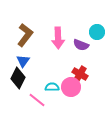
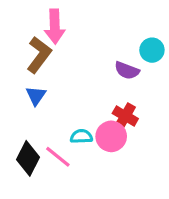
pink arrow: (58, 38) -> (55, 27), moved
black diamond: (18, 78) -> (28, 158), moved

